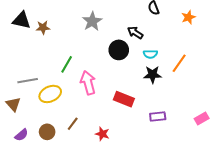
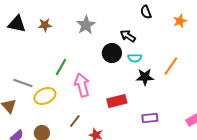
brown star: (43, 27) -> (45, 25), moved
cyan semicircle: (150, 54) -> (135, 58), moved
gray line: (28, 81) -> (23, 83), turned 30
red rectangle: (124, 99) -> (117, 101), turned -36
brown line: (73, 124) -> (75, 121), moved

